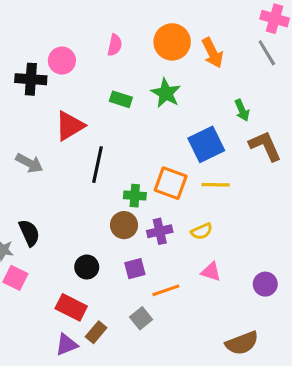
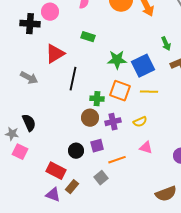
green star: (166, 93) -> (117, 60), moved, turned -30
black circle: (87, 267) -> (76, 151), moved
purple triangle: (67, 345) -> (53, 195), turned 42

